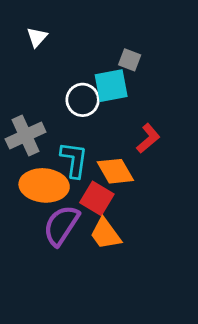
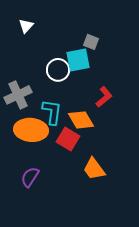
purple semicircle: (61, 225) -> (30, 177), moved, size x0.7
orange trapezoid: (105, 234) -> (94, 169), moved

